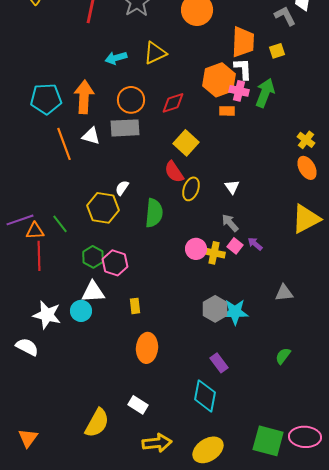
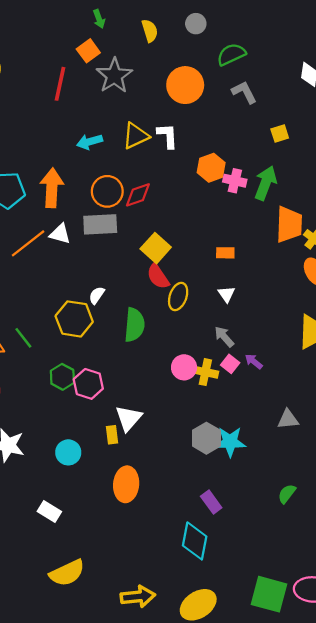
gray L-shape: (285, 16) -> (244, 92), moved
orange trapezoid: (243, 42) -> (289, 224), moved
white L-shape: (243, 69) -> (167, 136), moved
orange hexagon: (219, 80) -> (211, 168), size x0.7
red diamond: (173, 103) -> (138, 195), moved
orange rectangle: (227, 111) -> (225, 253), moved
yellow square: (186, 143) -> (156, 248), moved
orange line: (64, 144) -> (28, 243), turned 72
white triangle: (93, 292) -> (128, 418), moved, turned -45
cyan circle: (81, 311) -> (68, 452), moved
white rectangle: (138, 405) -> (49, 511), moved
yellow semicircle: (97, 423) -> (67, 573), turned 36

